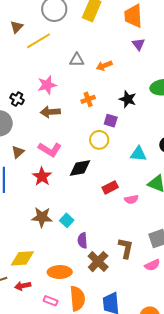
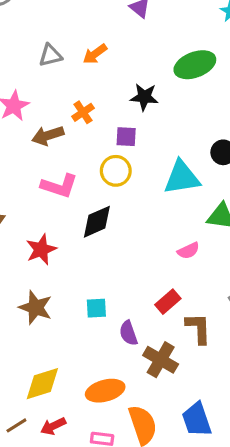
brown arrow: (50, 112) -> (48, 135), moved
pink L-shape: (50, 149) -> (59, 186), moved
cyan triangle: (138, 154) -> (182, 178), size x1.4
red star: (42, 176) -> (41, 249), turned 30
red rectangle: (110, 187) -> (168, 302), moved
brown star: (42, 217) -> (36, 307), moved, turned 30
cyan square: (67, 220) -> (96, 308), turned -32

